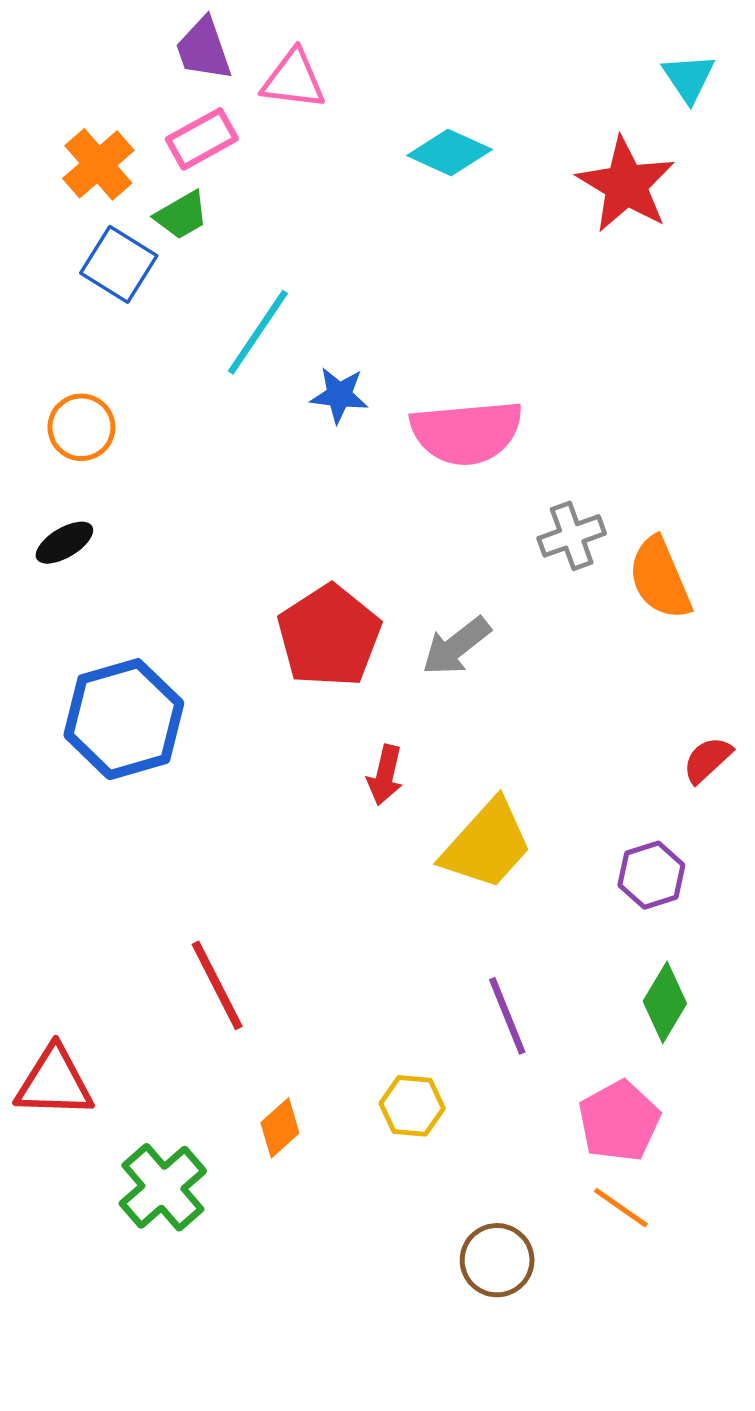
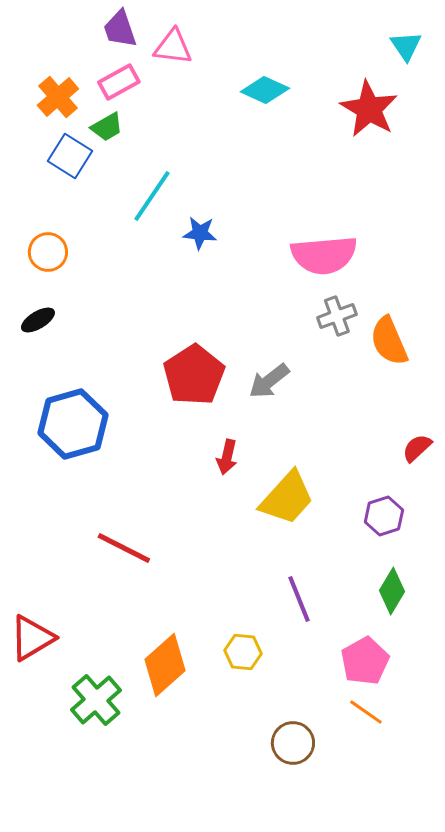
pink semicircle: (466, 432) -> (324, 255), moved
red line: (217, 985) -> (124, 548), moved, turned -36
red triangle: (54, 1082) -> (32, 638), turned -33
orange diamond: (280, 1128) -> (165, 665), size x1.8

